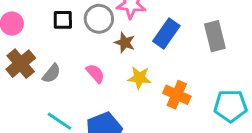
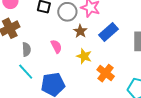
gray semicircle: (52, 73) -> (26, 49), moved, turned -56

